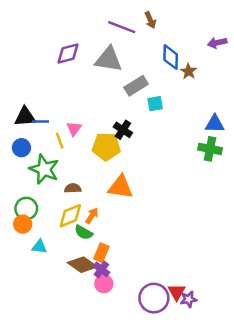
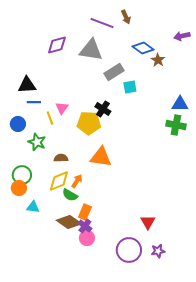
blue diamond: (171, 57) -> (143, 48), turned -55
black triangle: (25, 117) -> (27, 85), moved
green star: (44, 169) -> (37, 142), size x0.7
red triangle: (177, 292) -> (148, 222), moved

